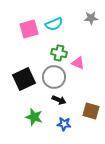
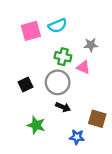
gray star: (91, 18) -> (91, 45), moved
black square: (24, 79) -> (25, 84), size x0.6
blue star: (64, 124) -> (77, 137), moved

